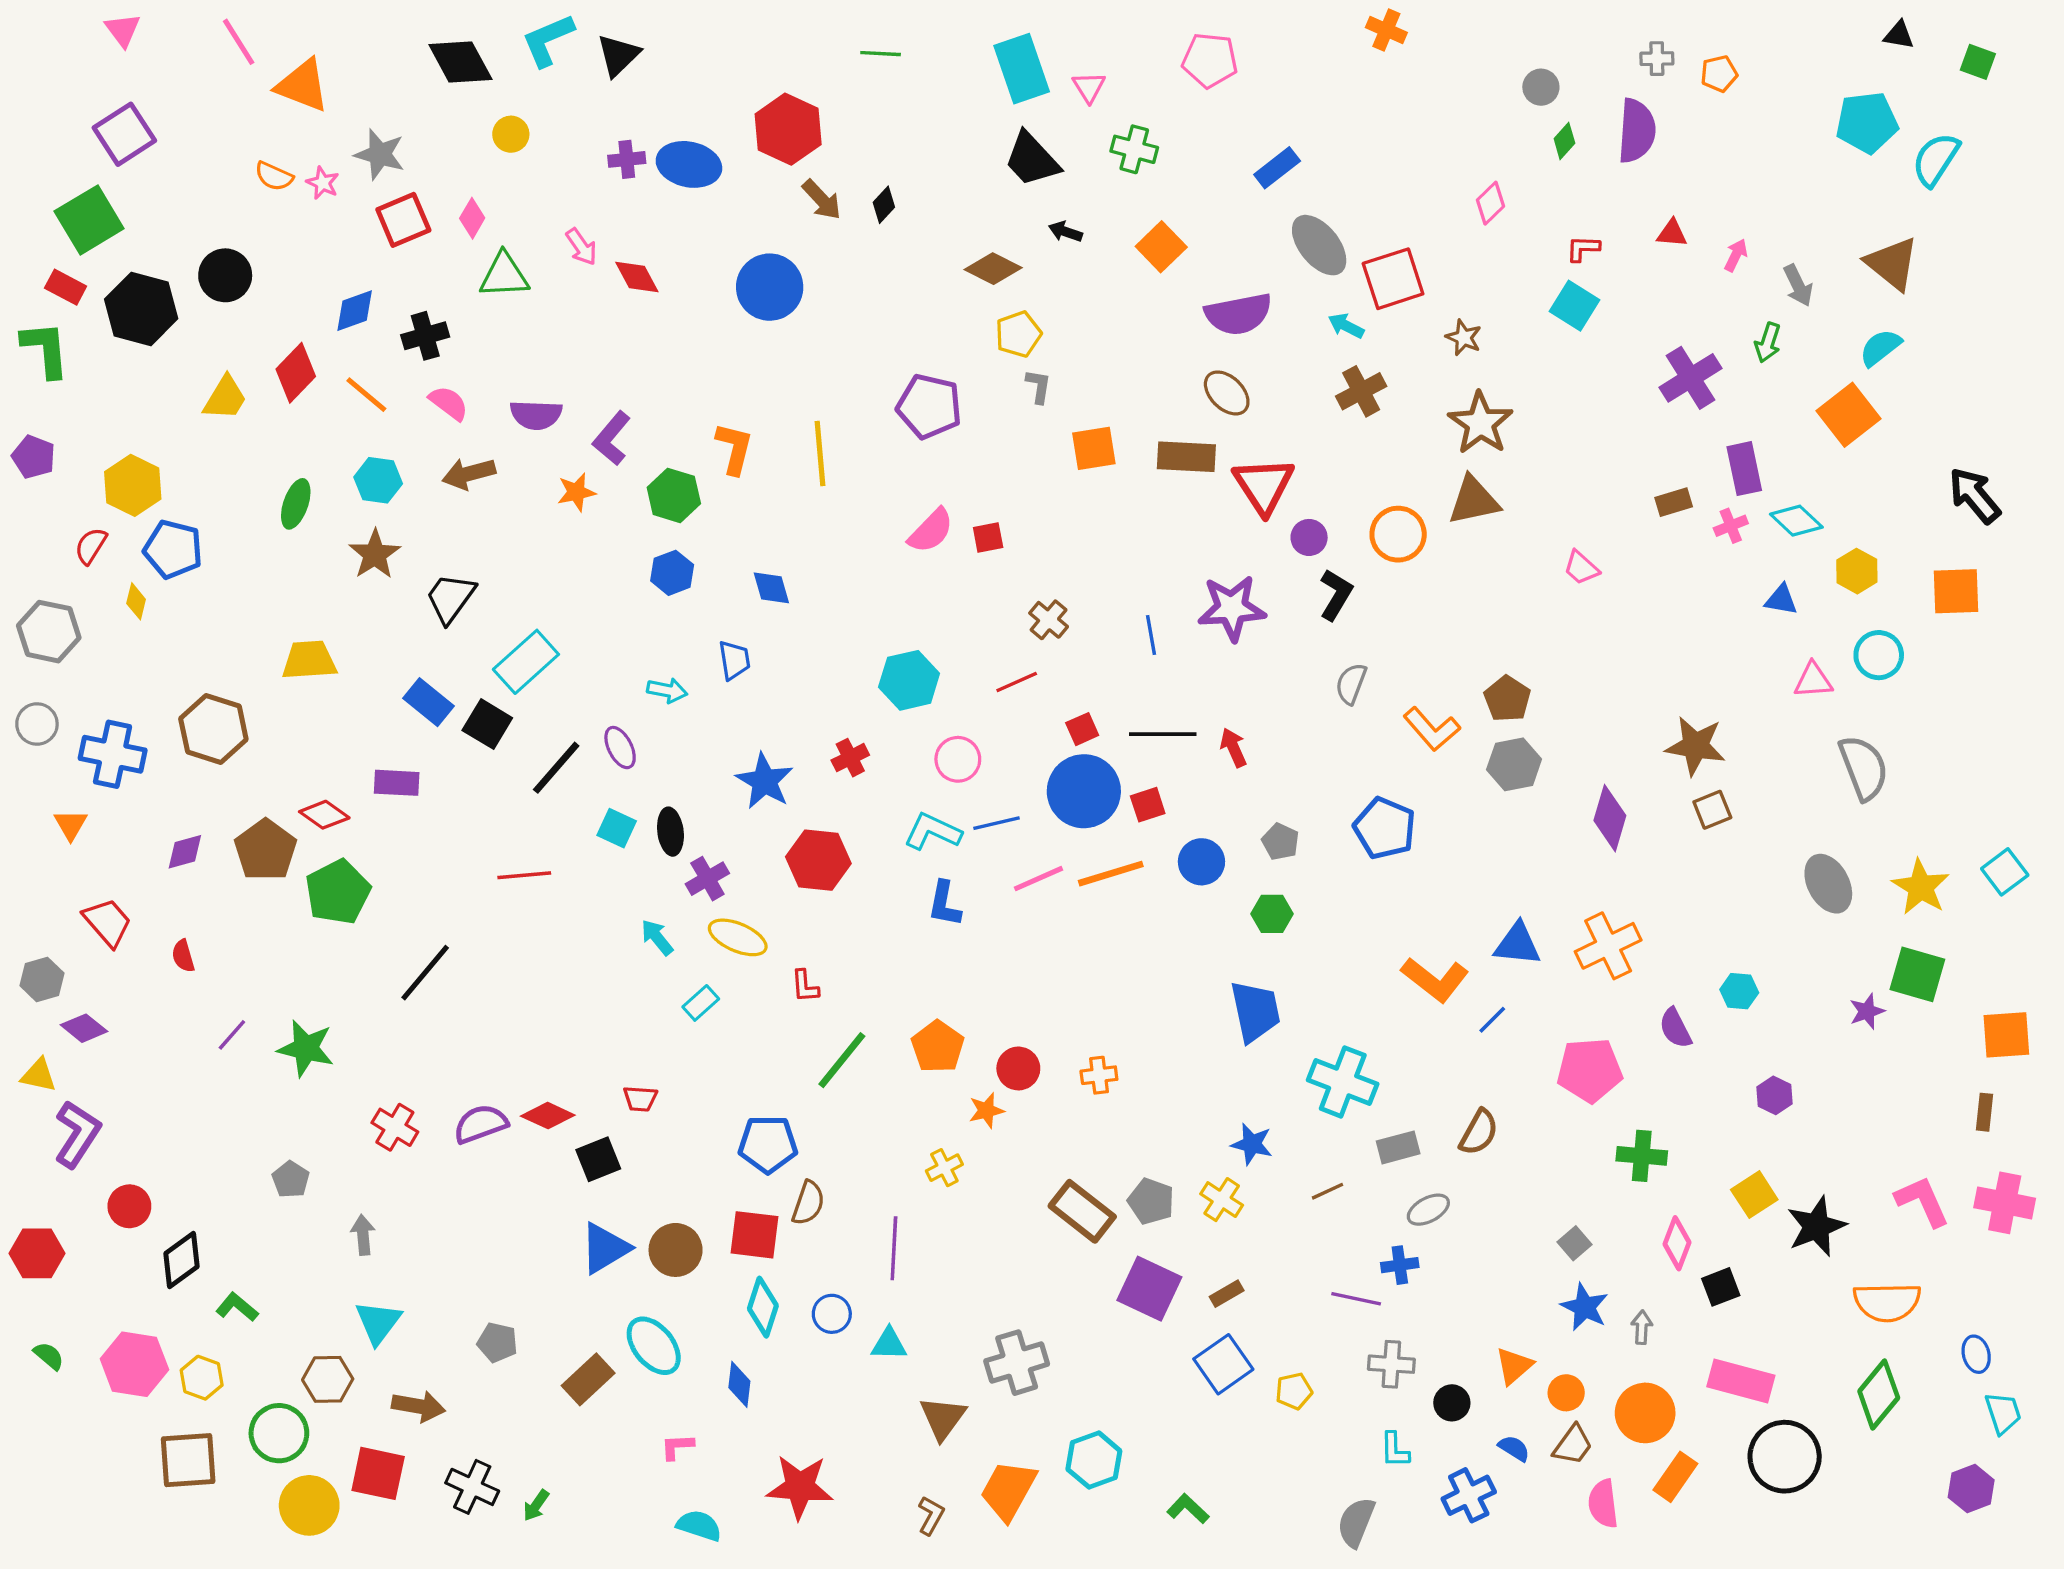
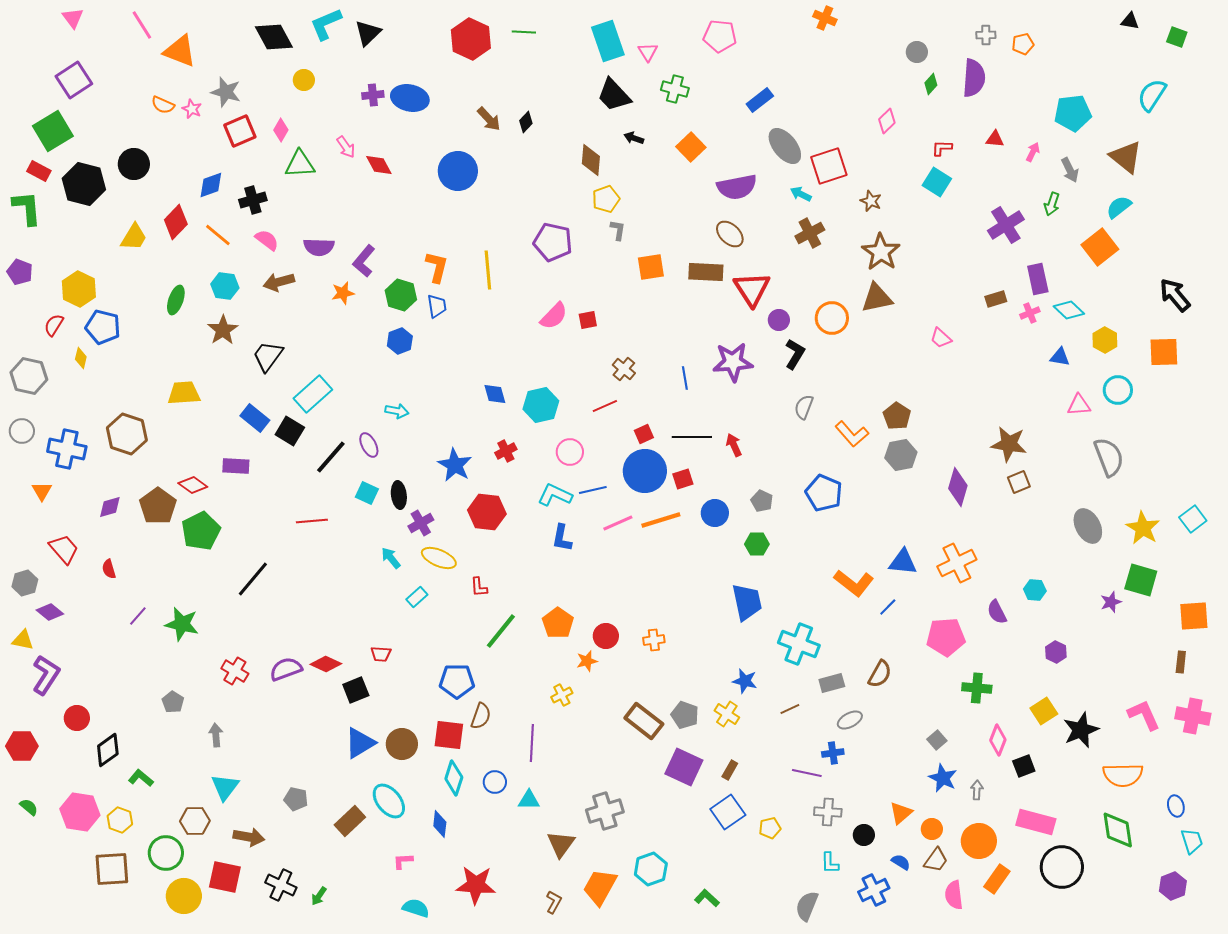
cyan pentagon: (1867, 122) -> (1073, 113), moved
red hexagon: (788, 129) -> (471, 39), moved
brown diamond: (993, 269) -> (591, 160), turned 68
blue diamond: (771, 588) -> (495, 394), moved
blue trapezoid: (734, 660) -> (437, 306), moved
brown rectangle: (1227, 1294) -> (730, 770), turned -30
green diamond: (1879, 1394) -> (1118, 830), turned -48

